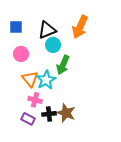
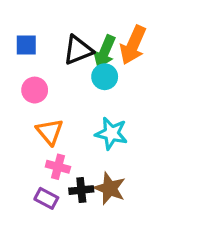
cyan circle: (53, 45) -> (105, 77), moved
green arrow: (63, 65) -> (105, 52), moved
cyan star: (46, 80) -> (111, 133), moved, turned -30

